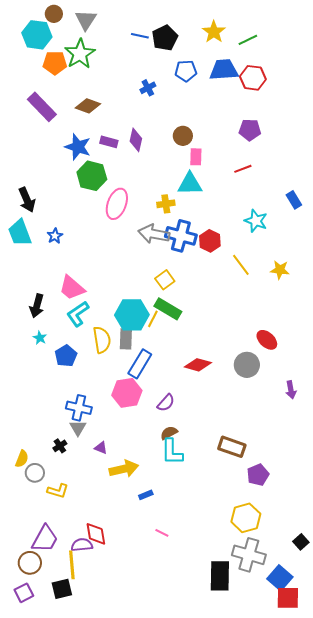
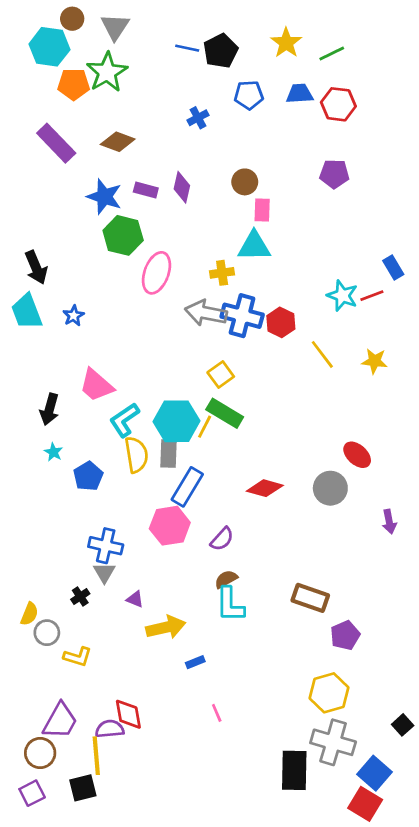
blue trapezoid: (224, 70) -> (300, 94), size x0.7
red line: (243, 169) -> (372, 296), moved
cyan L-shape: (78, 314) -> (124, 420), moved
pink line: (162, 533) -> (217, 713), turned 40
red square: (288, 598) -> (365, 804), moved, turned 30

